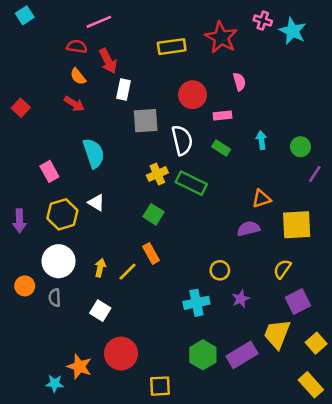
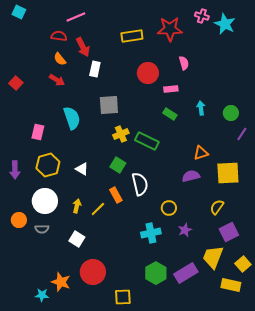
cyan square: (25, 15) -> (19, 12), turned -32
red star: (221, 37) -> (170, 29), turned -30
gray square: (146, 121) -> (109, 105), moved
white semicircle: (182, 140) -> (140, 184), moved
pink rectangle: (49, 171) -> (38, 132), turned 42
white triangle: (96, 203) -> (82, 169), moved
gray semicircle: (55, 298) -> (42, 229), turned -88
yellow rectangle: (311, 385) -> (231, 285), moved, turned -36

